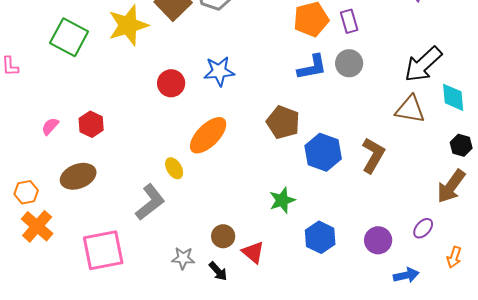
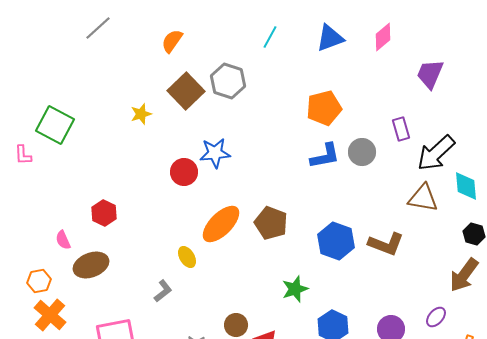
purple rectangle: (349, 21) -> (401, 129), moved
yellow star: (128, 25) -> (141, 114), size x0.5
green square: (69, 37) -> (55, 125), moved
blue star: (219, 71) -> (215, 153), moved
brown pentagon: (283, 122) -> (271, 223), moved
pink semicircle: (50, 126) -> (63, 240), moved, turned -66
brown L-shape: (373, 155) -> (386, 244), turned 81
gray L-shape: (150, 202) -> (163, 291), size x0.6

